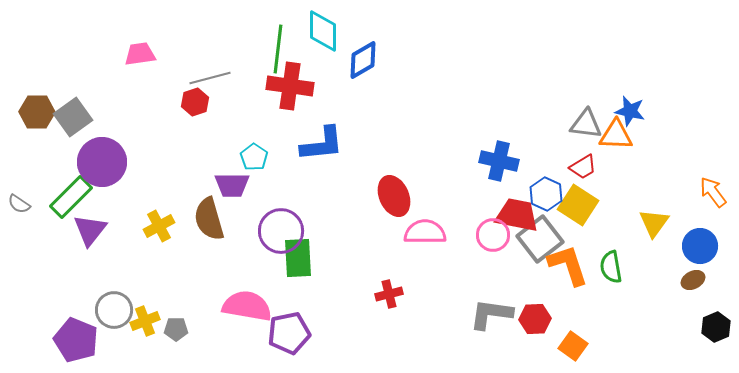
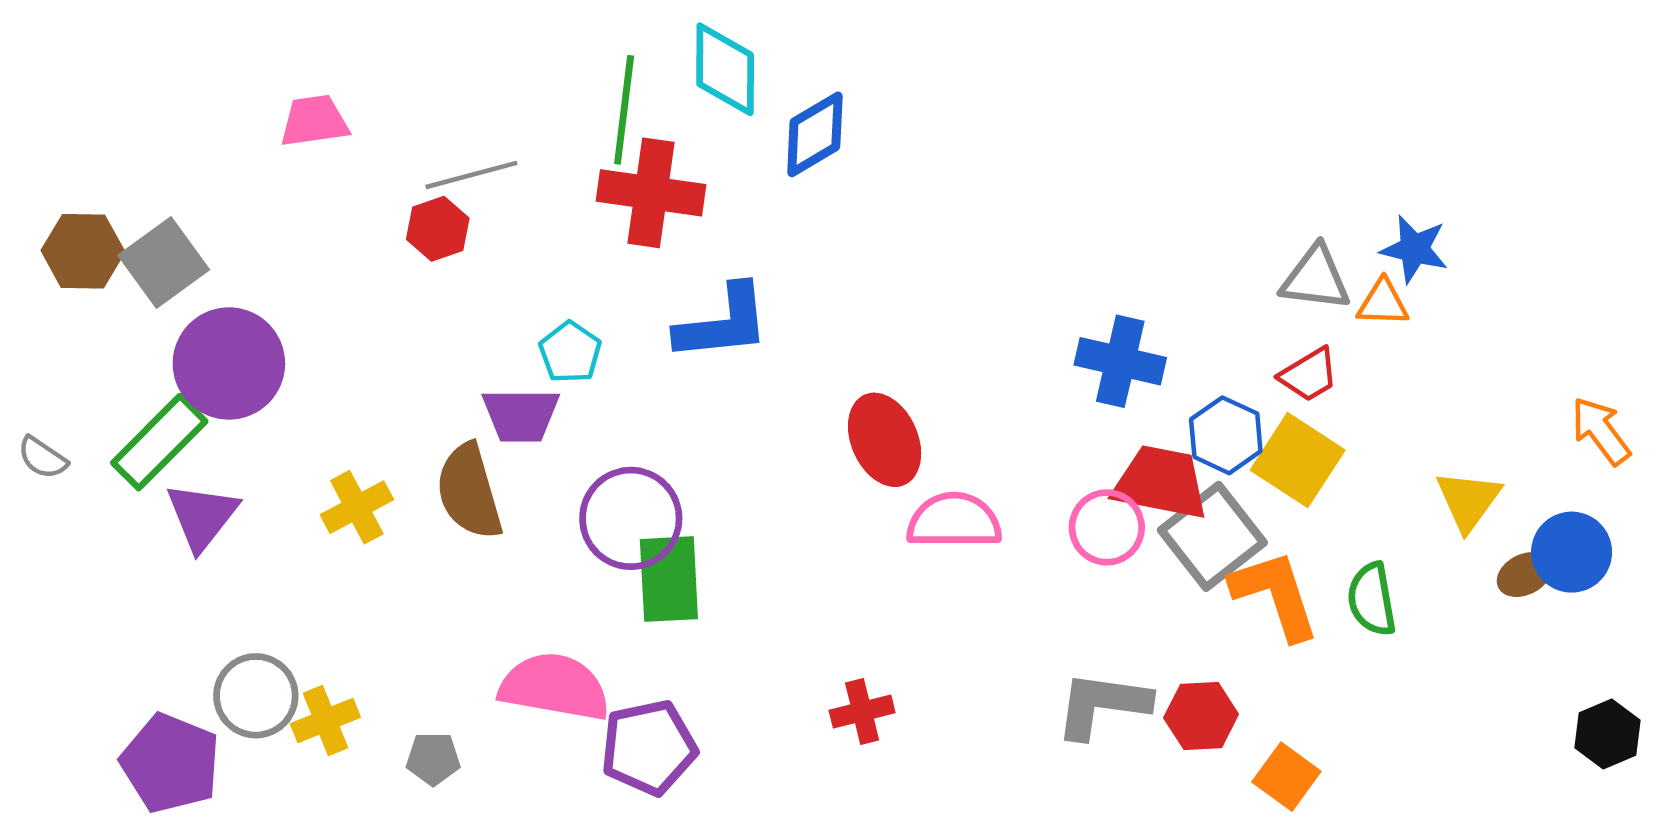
orange triangle: (616, 135) -> (1383, 303), size x0.7
brown ellipse: (693, 280) -> (1524, 575), moved
red cross: (389, 294) -> (862, 712), moved
gray pentagon: (176, 329) -> (433, 759), moved

